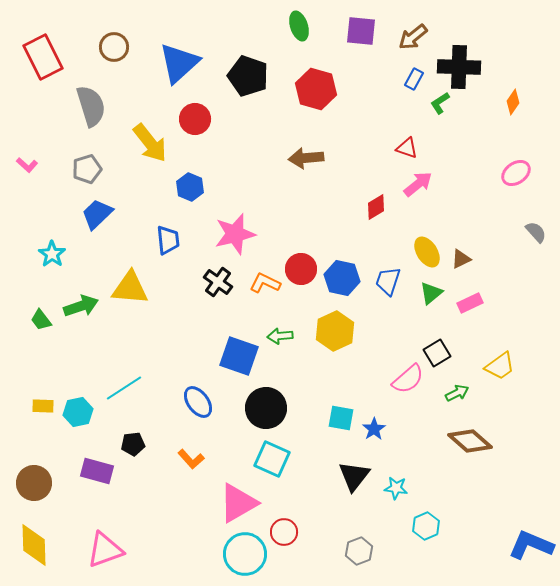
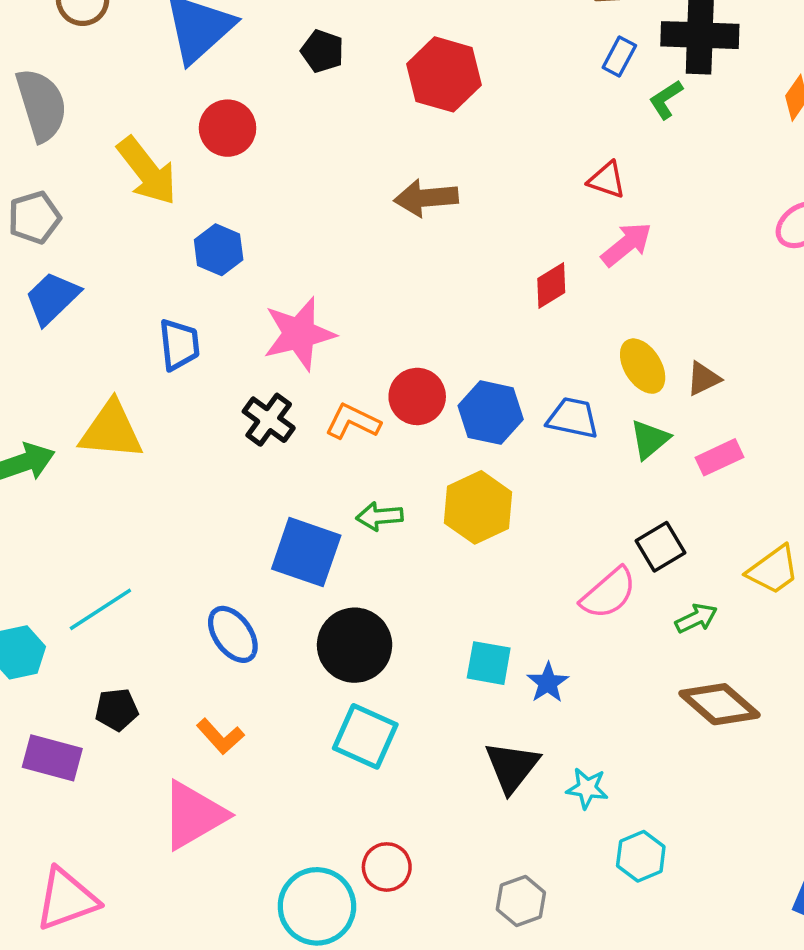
black pentagon: (248, 76) -> (322, 51), size x0.6
blue trapezoid: (388, 281) -> (573, 418), turned 84
pink triangle: (238, 503) -> (194, 815), moved

